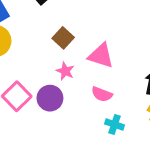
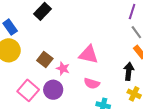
brown square: (63, 38) -> (45, 59), moved

